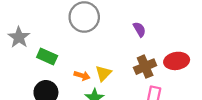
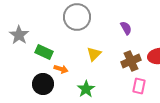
yellow triangle: (103, 73) -> (94, 54), moved
orange arrow: (82, 76) -> (61, 69), moved

